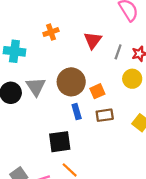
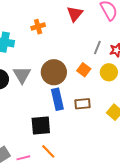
red triangle: (93, 40) -> (75, 14), moved
orange square: (97, 91) -> (84, 70), moved, turned -32
blue rectangle: (77, 112) -> (57, 99), size x1.5

